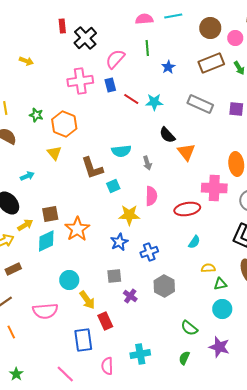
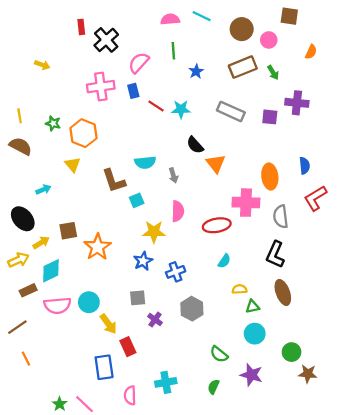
cyan line: (173, 16) -> (202, 16), turned 36
cyan diamond: (46, 241) -> (51, 271), moved
pink semicircle: (45, 311) -> (57, 305), moved
green star: (16, 374) -> (60, 404), moved

